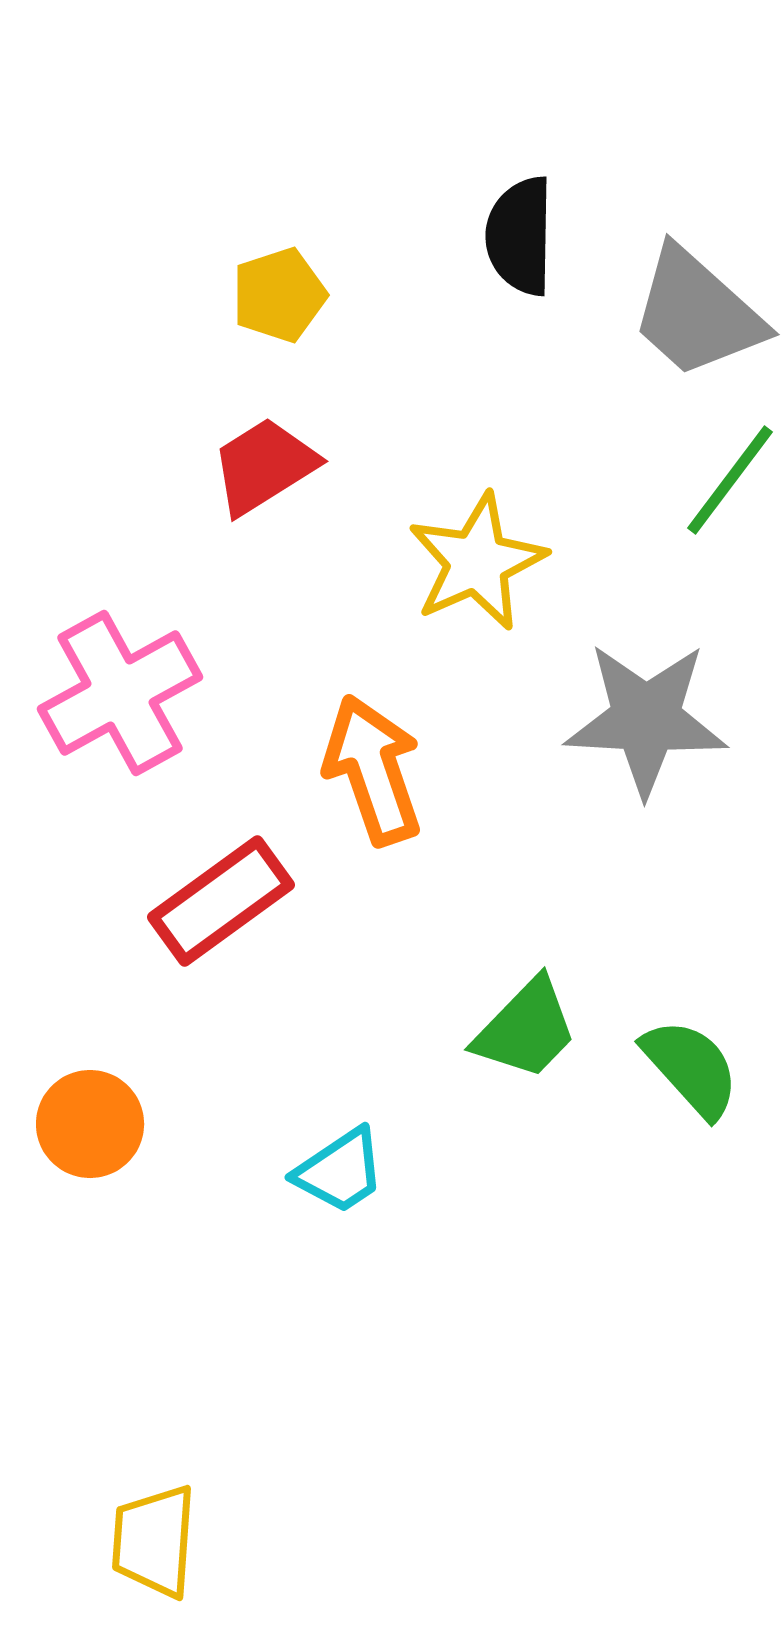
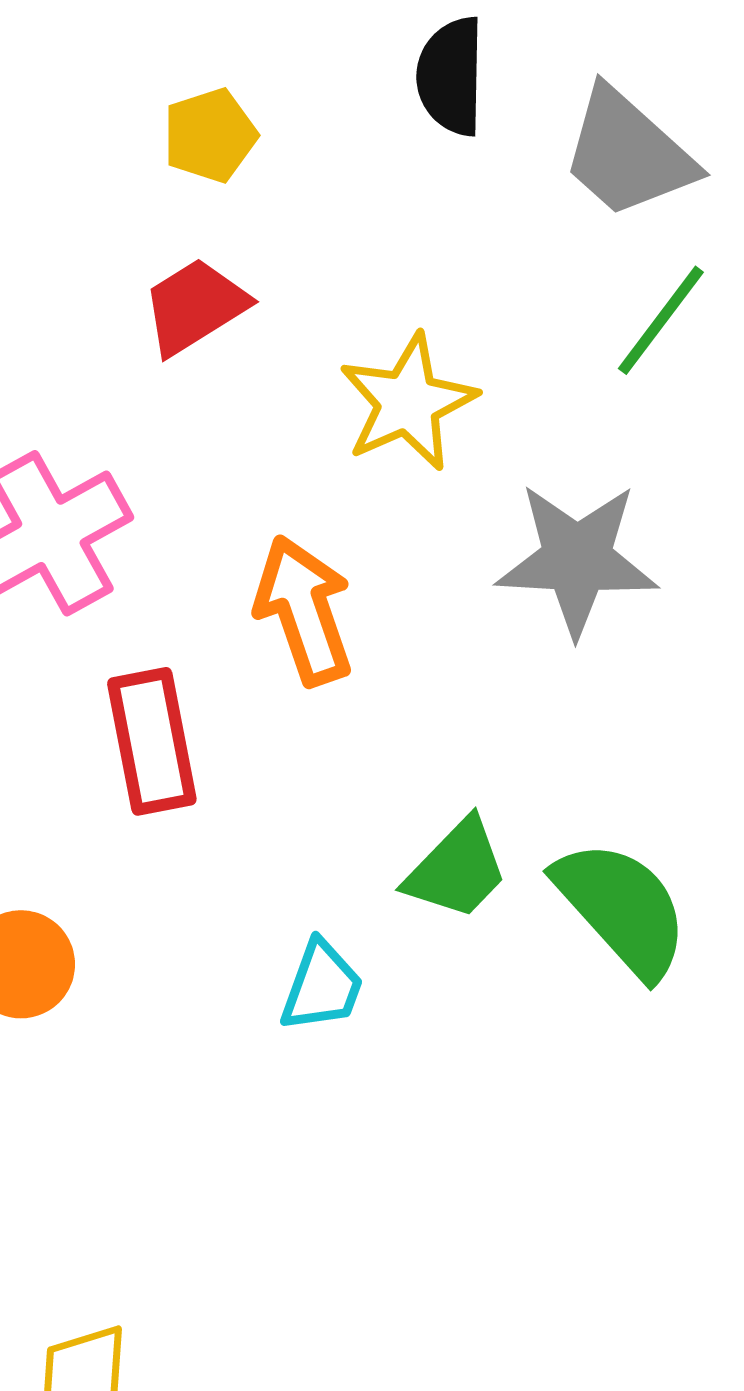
red rectangle: (221, 901) -> (152, 741), turned -65
green semicircle: (691, 1068) -> (622, 908), size x1.4
cyan trapezoid: (340, 1171) -> (322, 986), moved, turned -36

